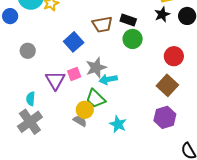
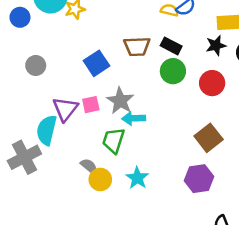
red circle: (174, 56) -> (212, 83), moved
gray star: (96, 68) -> (120, 101), turned -30
cyan semicircle: (31, 99) -> (47, 130), moved, size x1.6
green trapezoid: (96, 99) -> (114, 141), turned 55
yellow circle: (85, 110) -> (100, 179), moved

